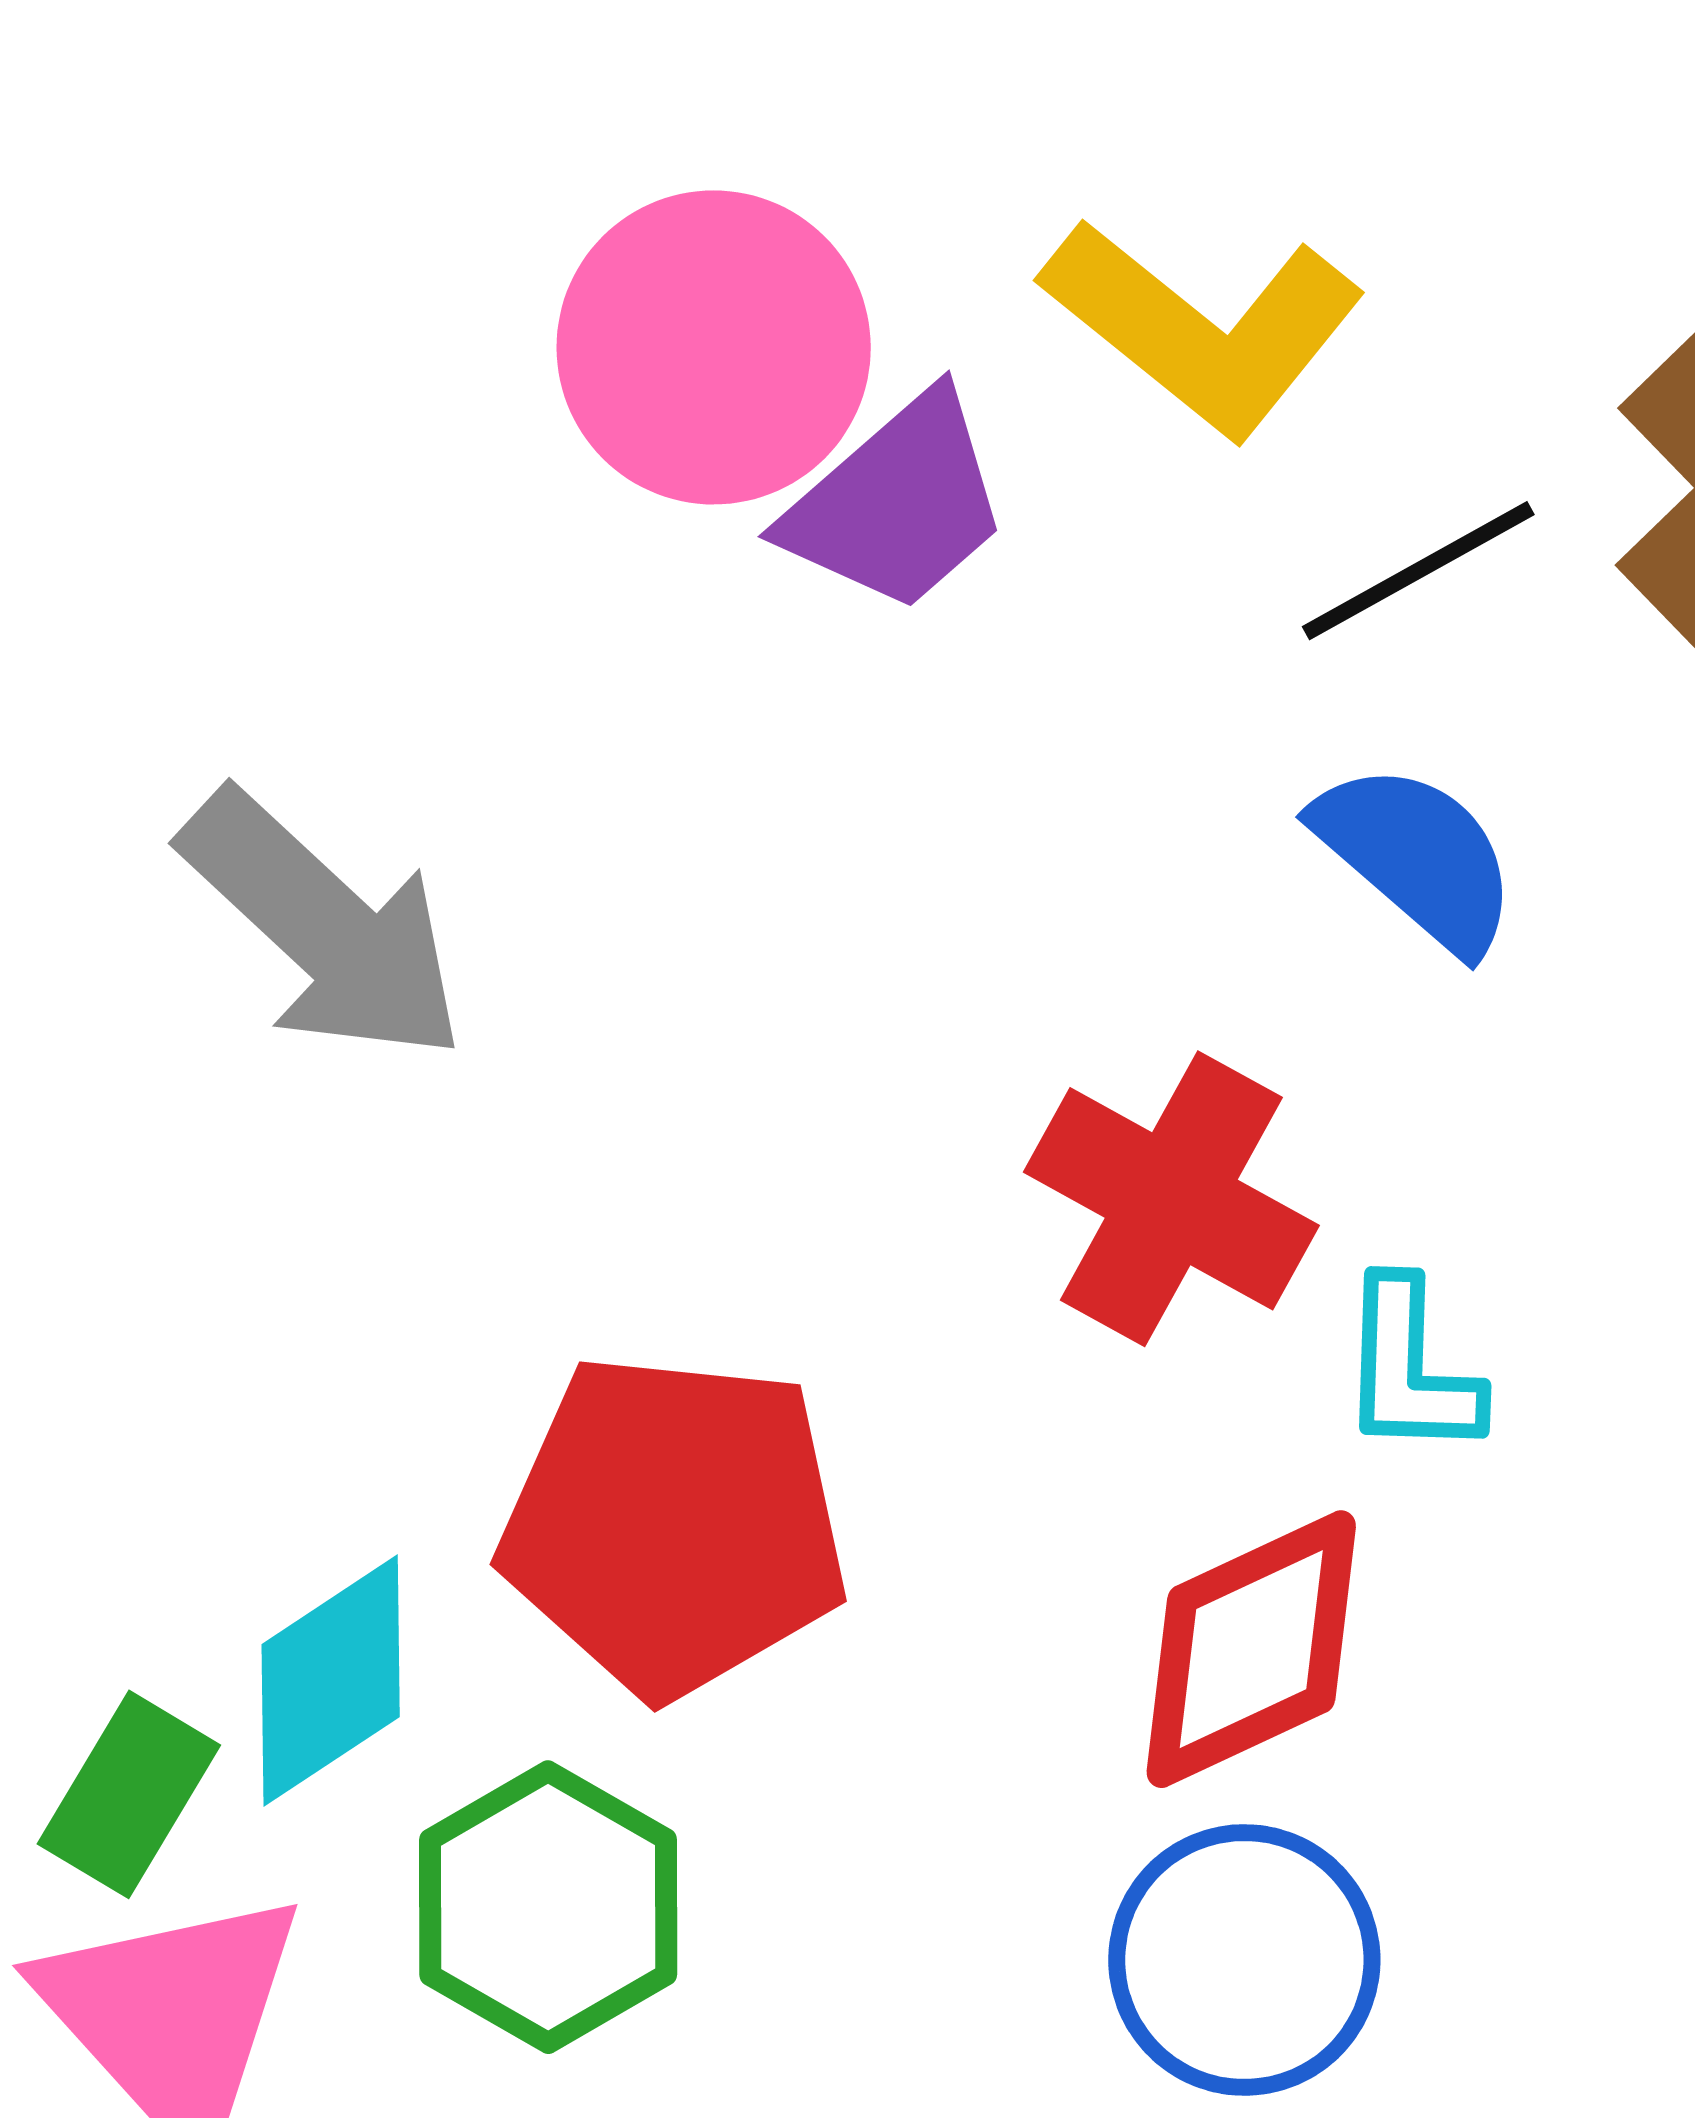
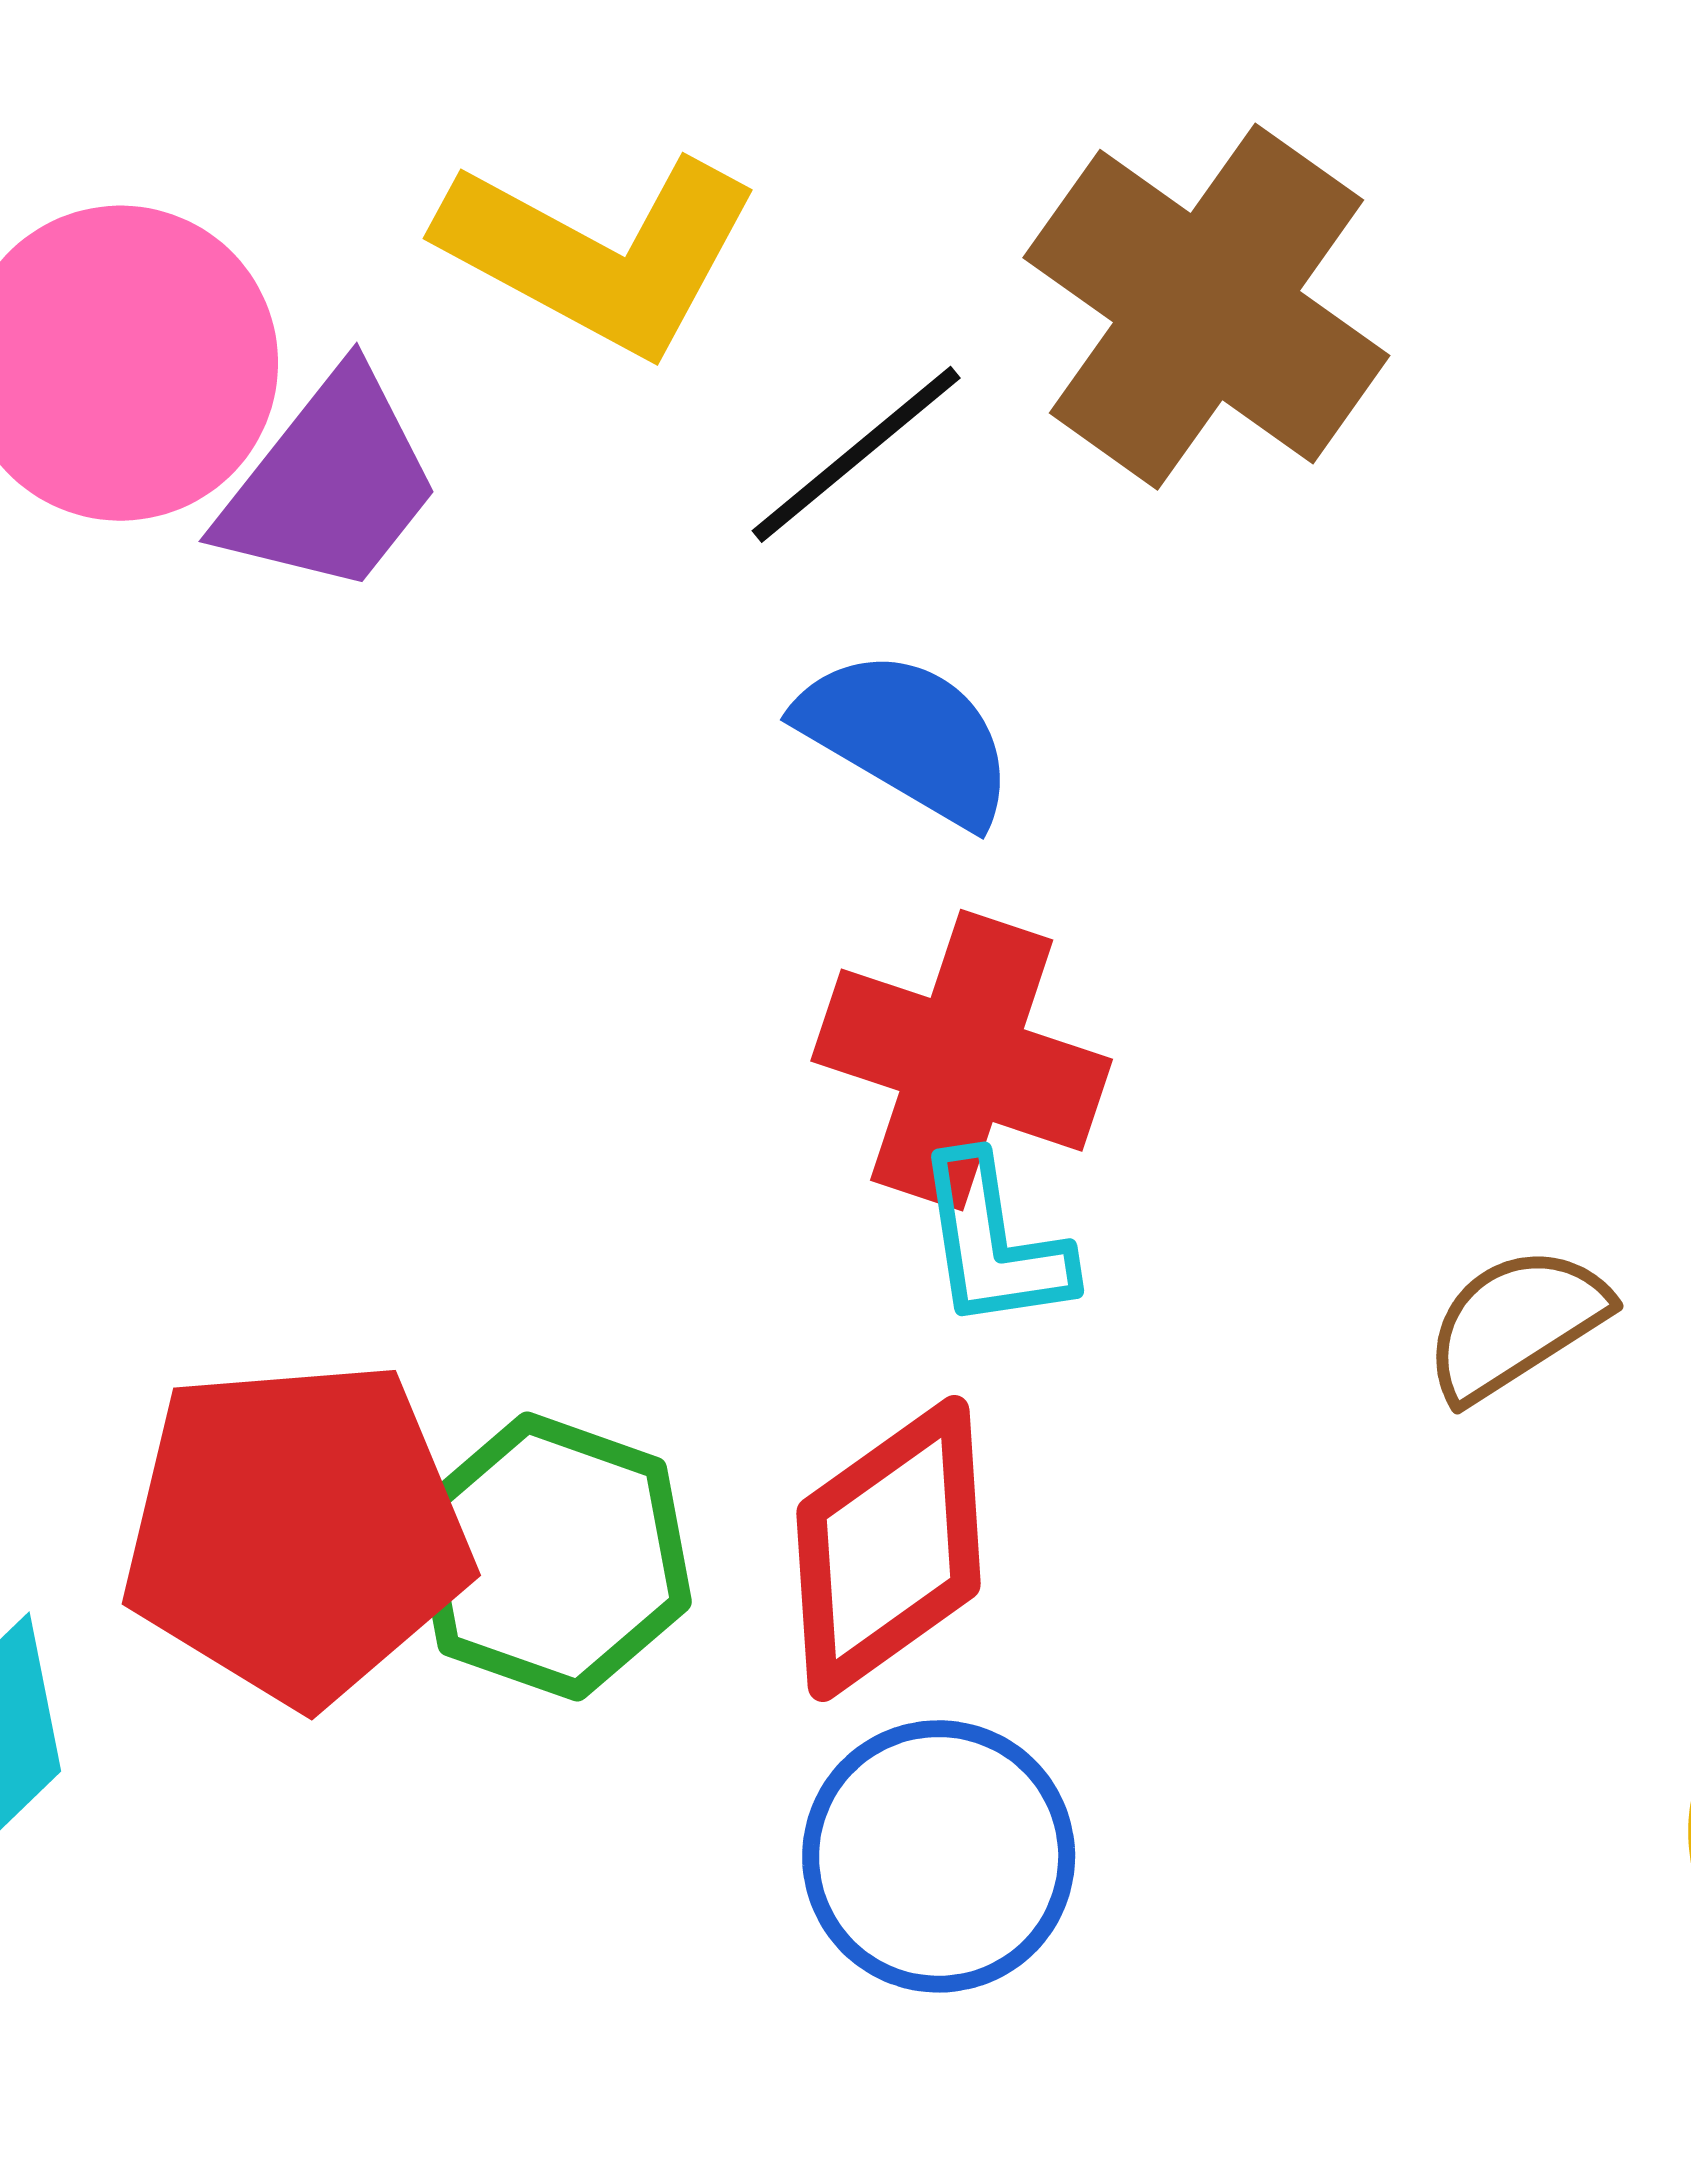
red cross: (1171, 1199) -> (962, 1060), moved
green hexagon: (548, 1907) -> (552, 1557), moved

